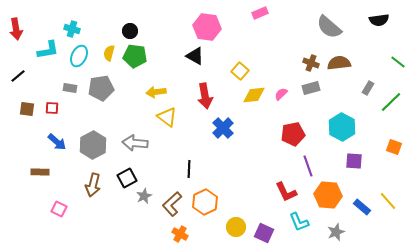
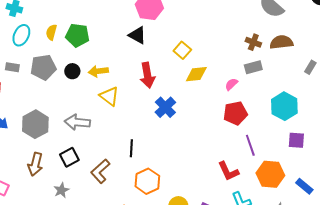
black circle: (130, 31) -> (72, 71), moved
pink semicircle: (281, 94) -> (231, 84), moved
gray star: (144, 196) -> (61, 190), moved
brown L-shape: (172, 204) -> (100, 171), moved

